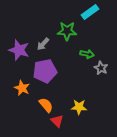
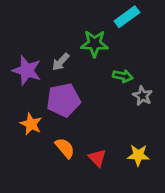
yellow star: (79, 107) -> (138, 155), moved
red triangle: (57, 121) -> (97, 158), moved

